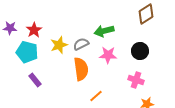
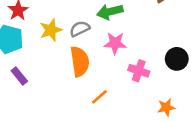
black circle: (140, 51) -> (177, 59), moved
pink cross: (136, 80) -> (139, 71), moved

